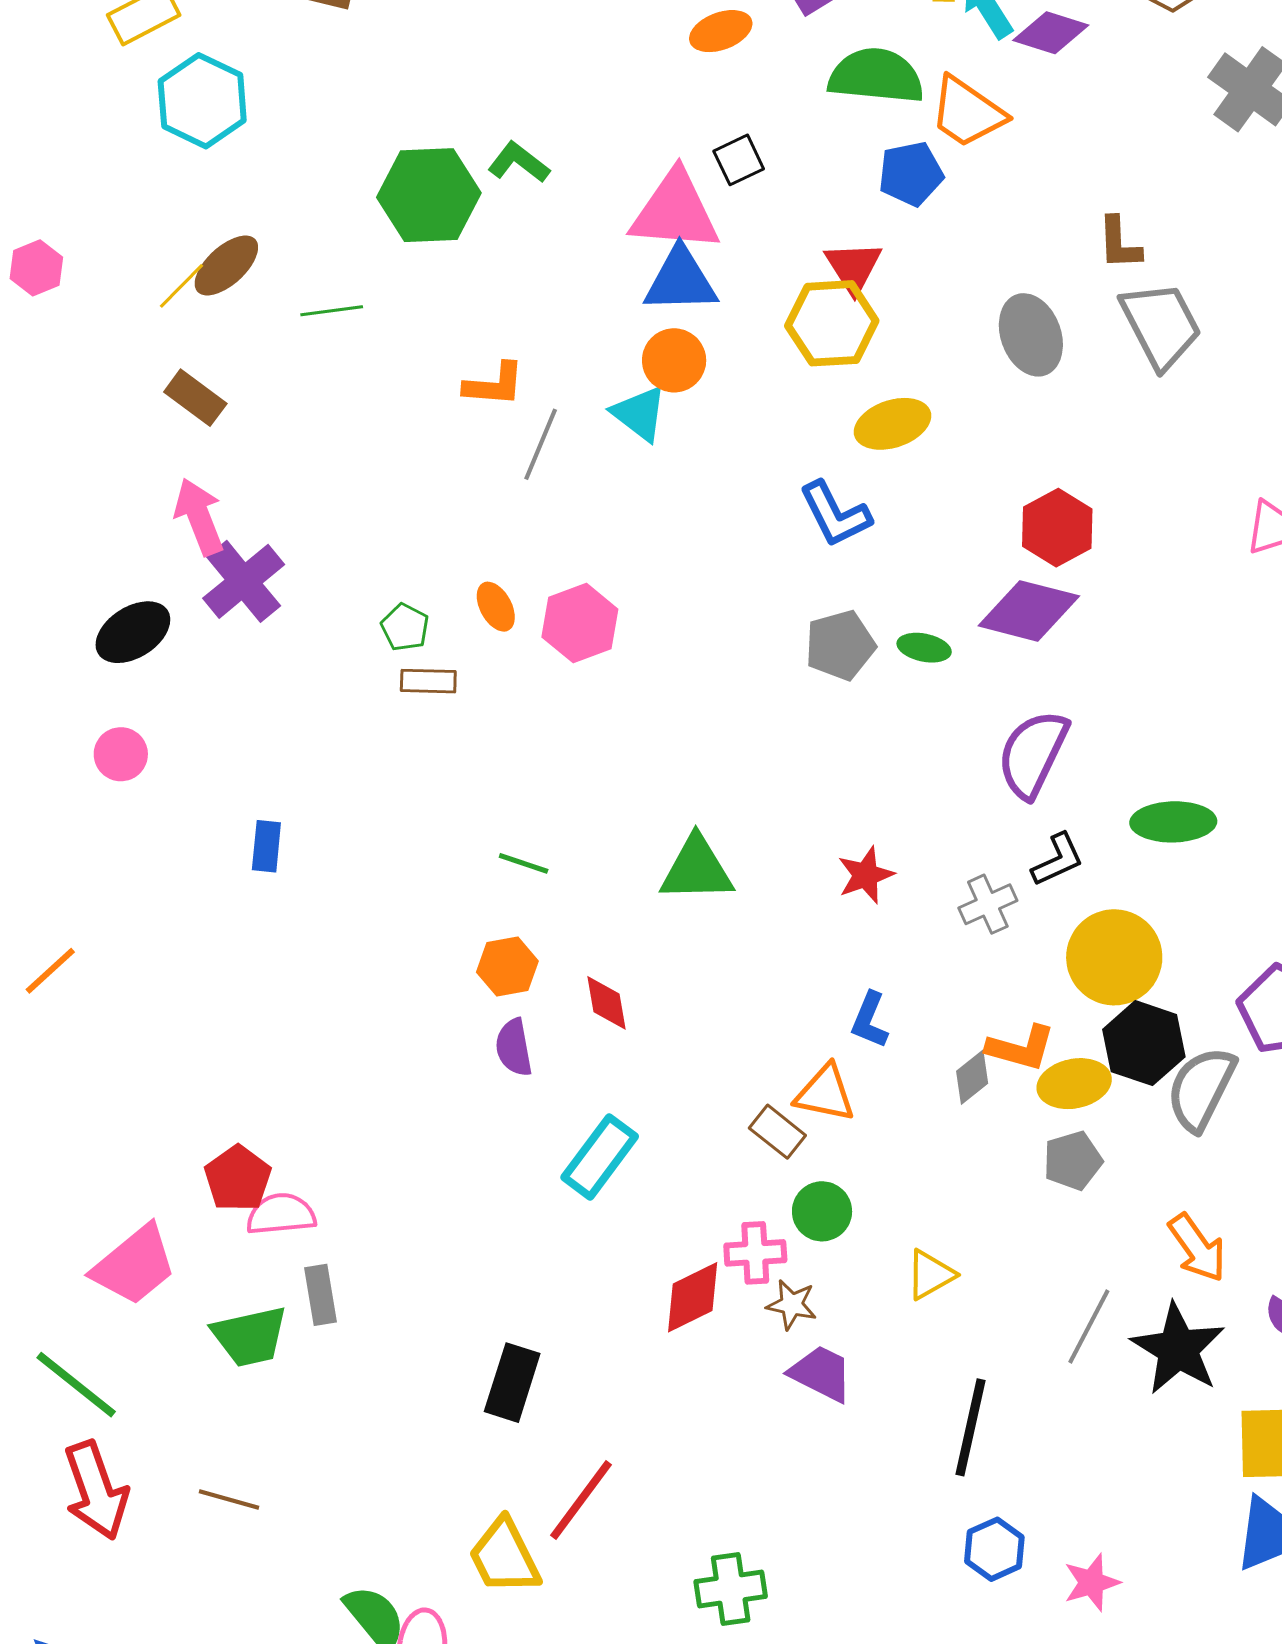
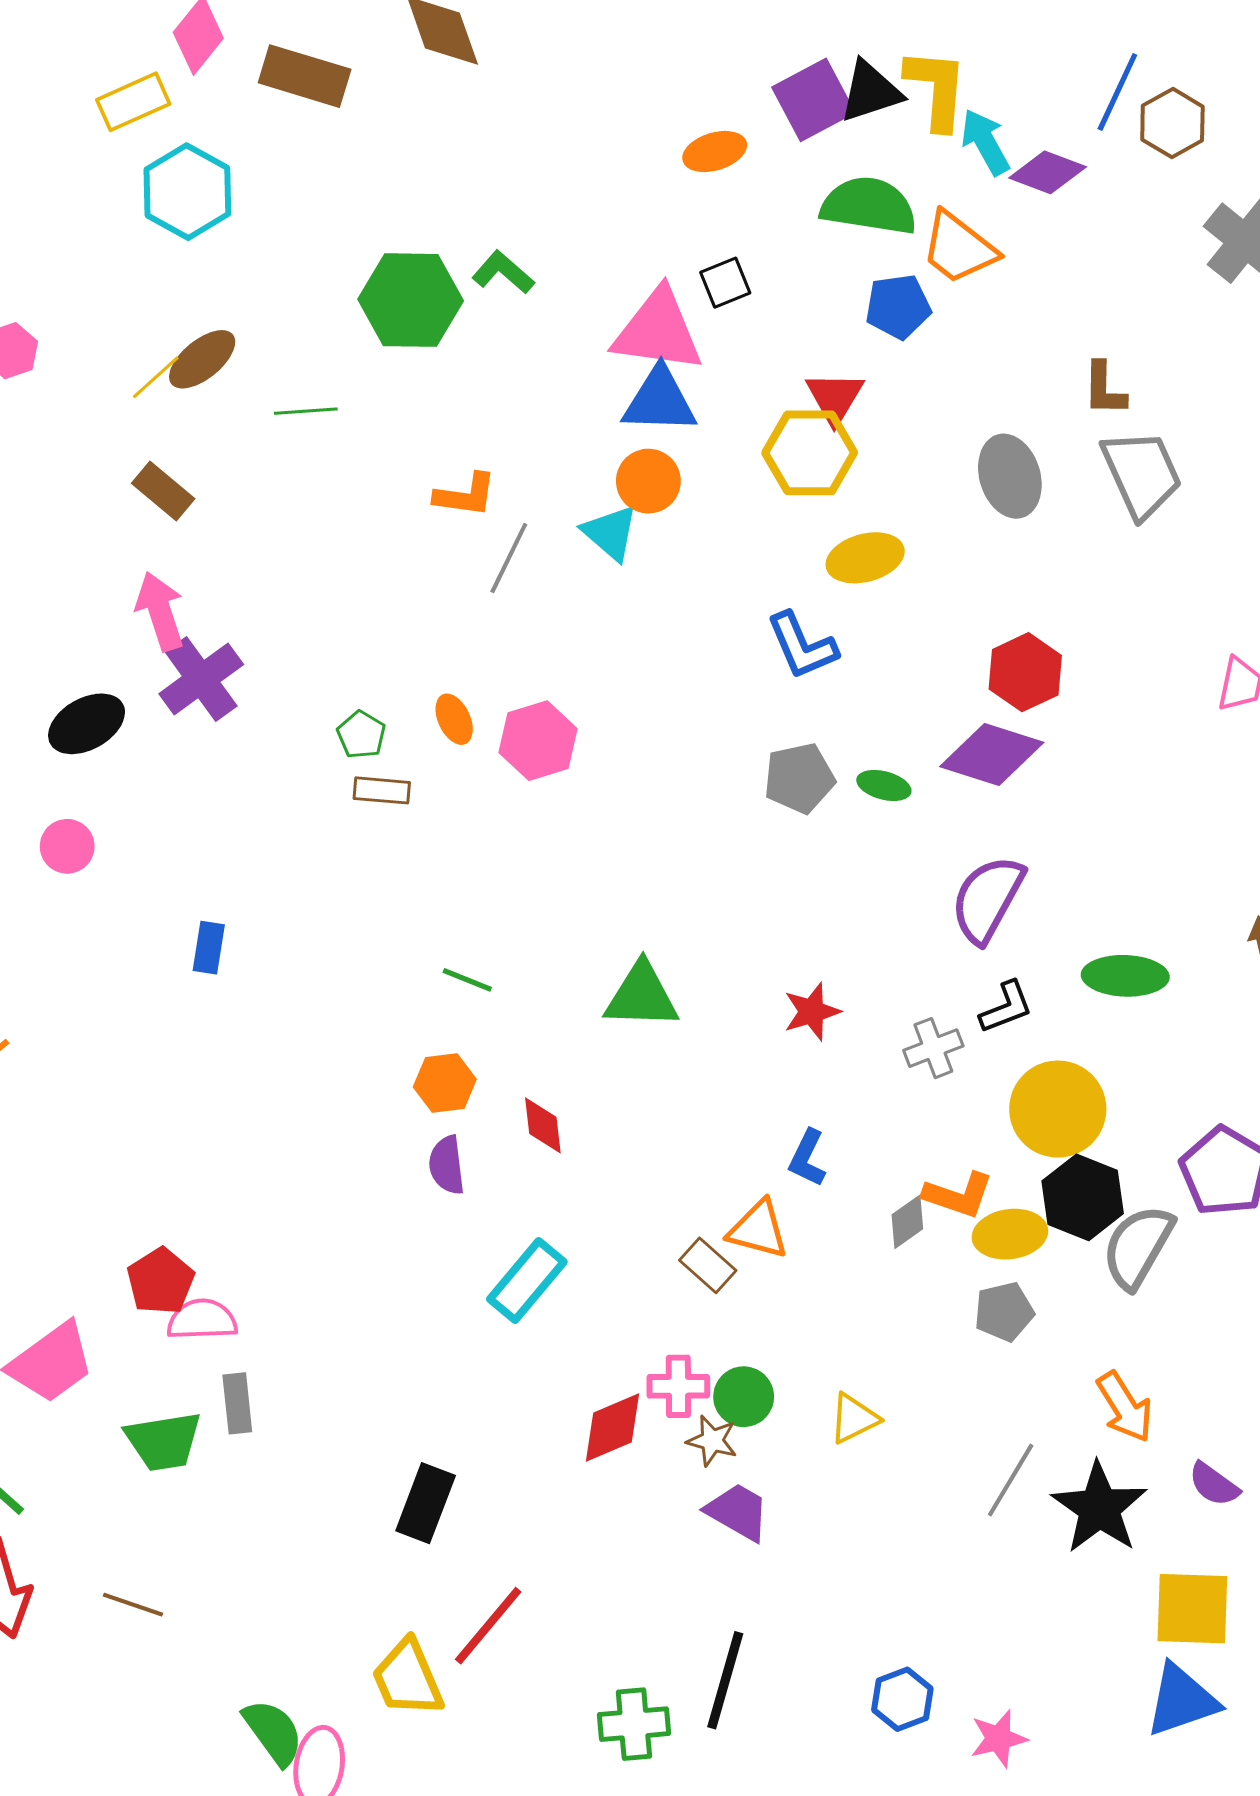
green circle: (822, 1211) -> (744, 1397), moved
black line: (971, 1427) -> (725, 1680), moved

